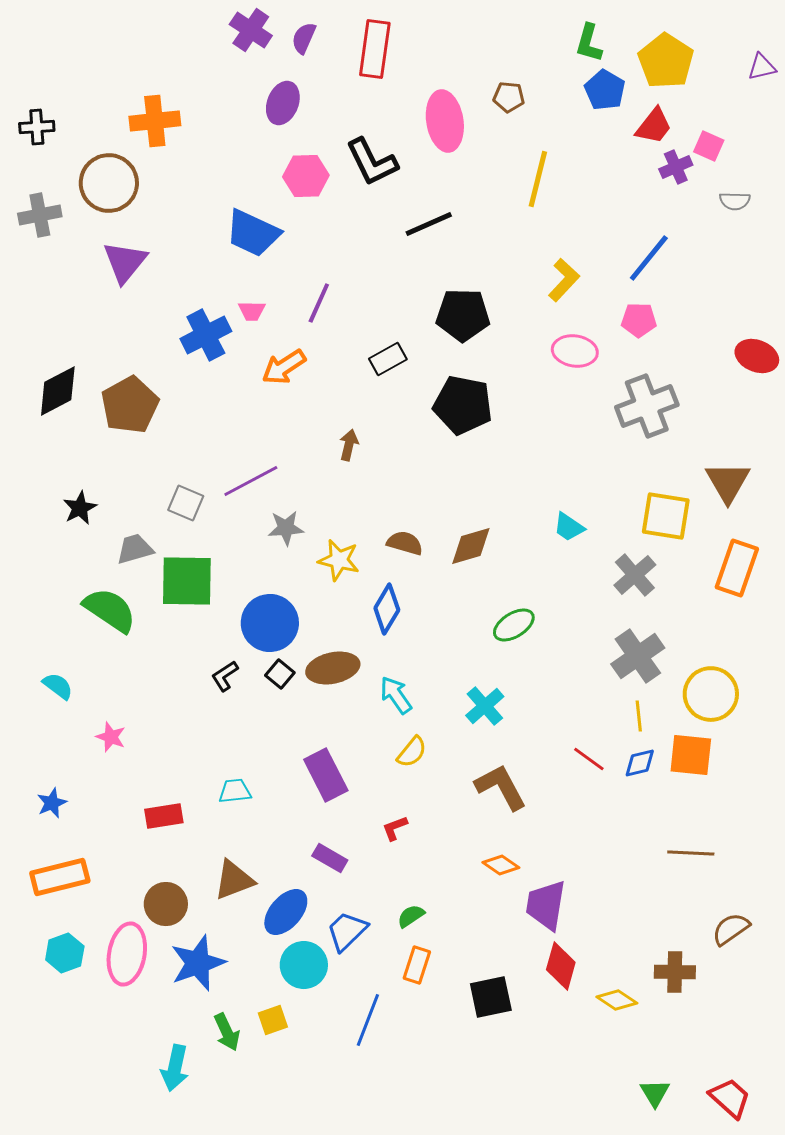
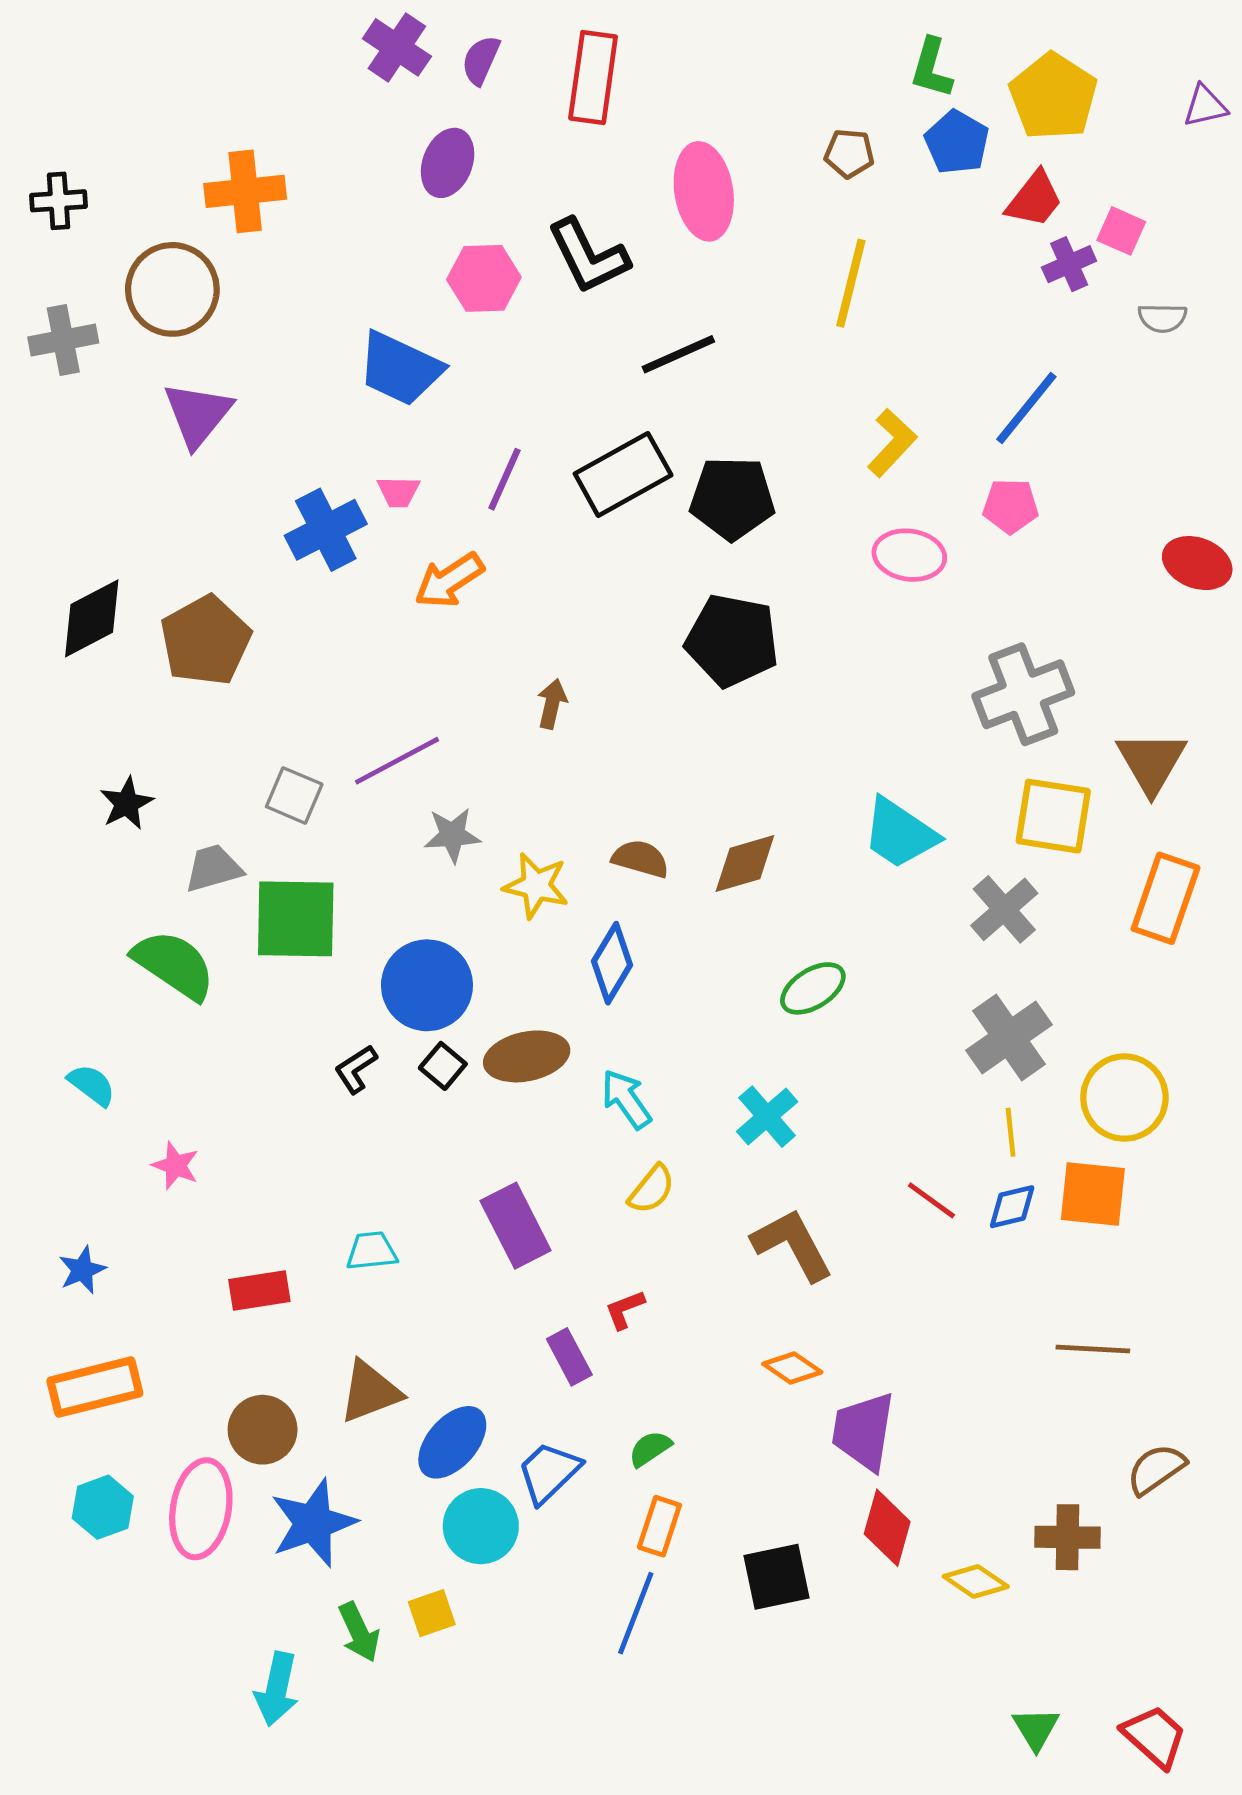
brown pentagon: (509, 97) -> (849, 153), moved
black rectangle: (388, 359) -> (623, 474), moved, size x1.6
gray cross: (647, 406) -> (1023, 694), moved
cyan trapezoid: (569, 527) -> (900, 833), size x1.6
purple rectangle: (330, 858) -> (569, 1357), moved, turned 32
blue line: (368, 1020) -> (636, 1613), moved

